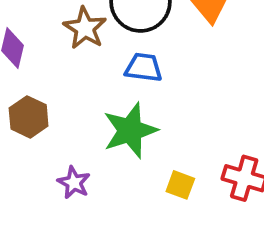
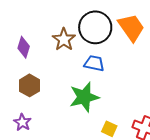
purple star: (74, 183) -> (22, 122), moved

